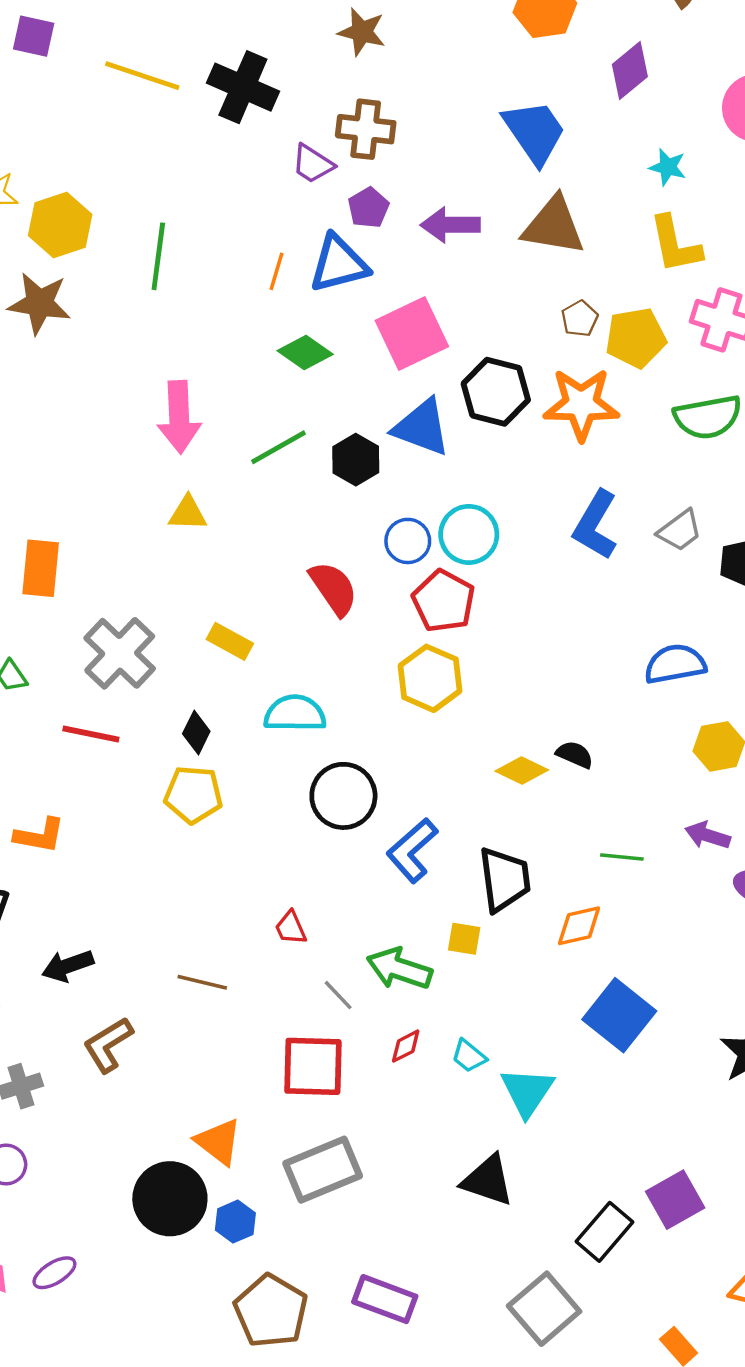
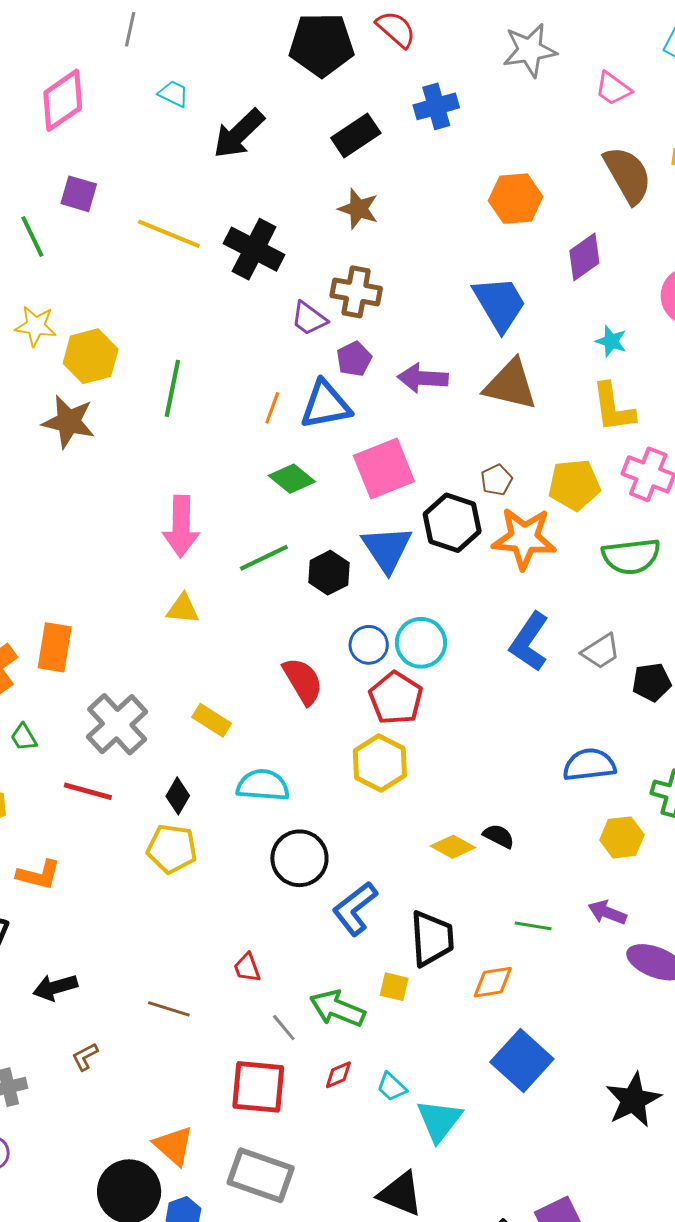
brown pentagon: (580, 319) -> (496, 480), moved
blue triangle: (422, 427) -> (387, 549), turned 32
brown L-shape: (108, 1045) -> (85, 1057), size x0.6
gray rectangle: (323, 1170) -> (261, 1175), turned 38

